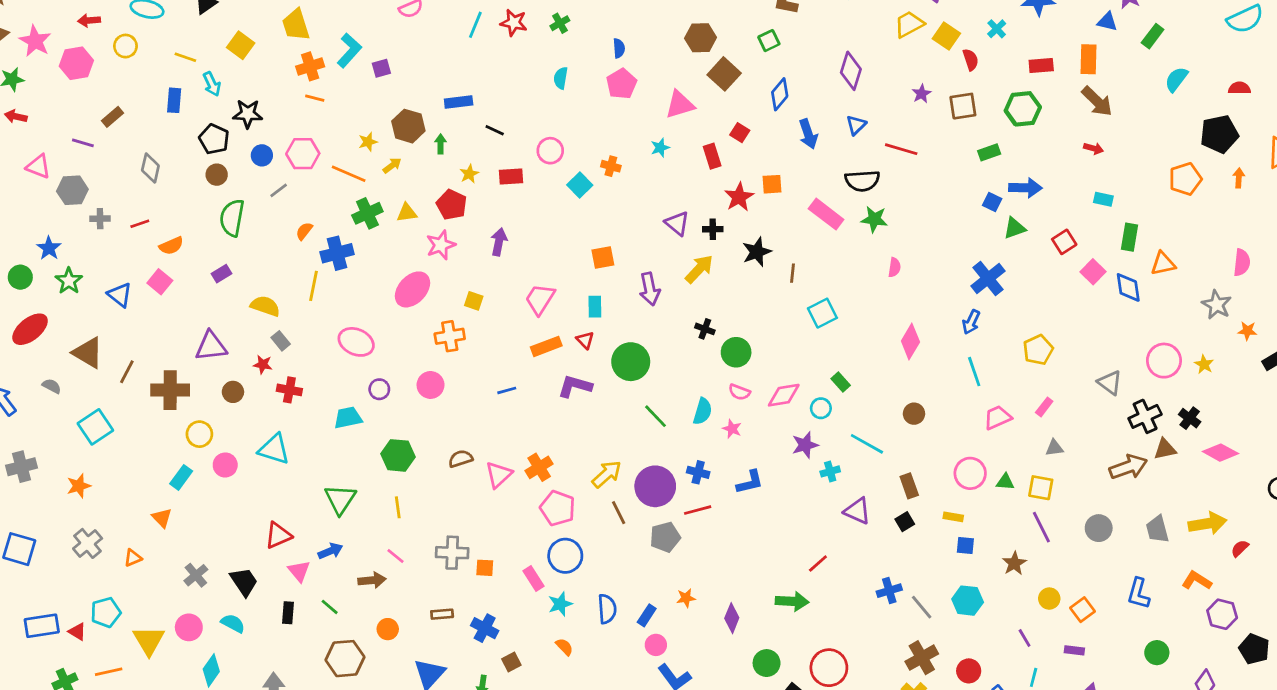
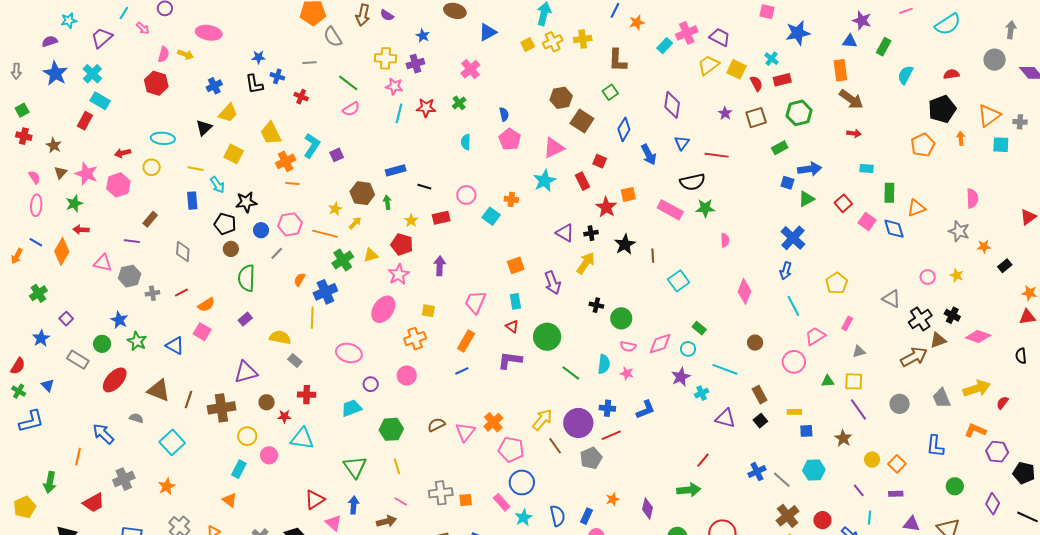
red rectangle: (1041, 66) -> (782, 80), moved
cyan star: (660, 148) -> (544, 181), size x1.6
orange rectangle: (546, 346) -> (466, 341), moved, turned -30
pink circle: (1164, 361) -> (928, 277), size x0.6
red star: (263, 365) -> (284, 416), moved
pink circle: (970, 473) -> (794, 362), moved
blue arrow: (330, 551) -> (354, 505), turned -54

